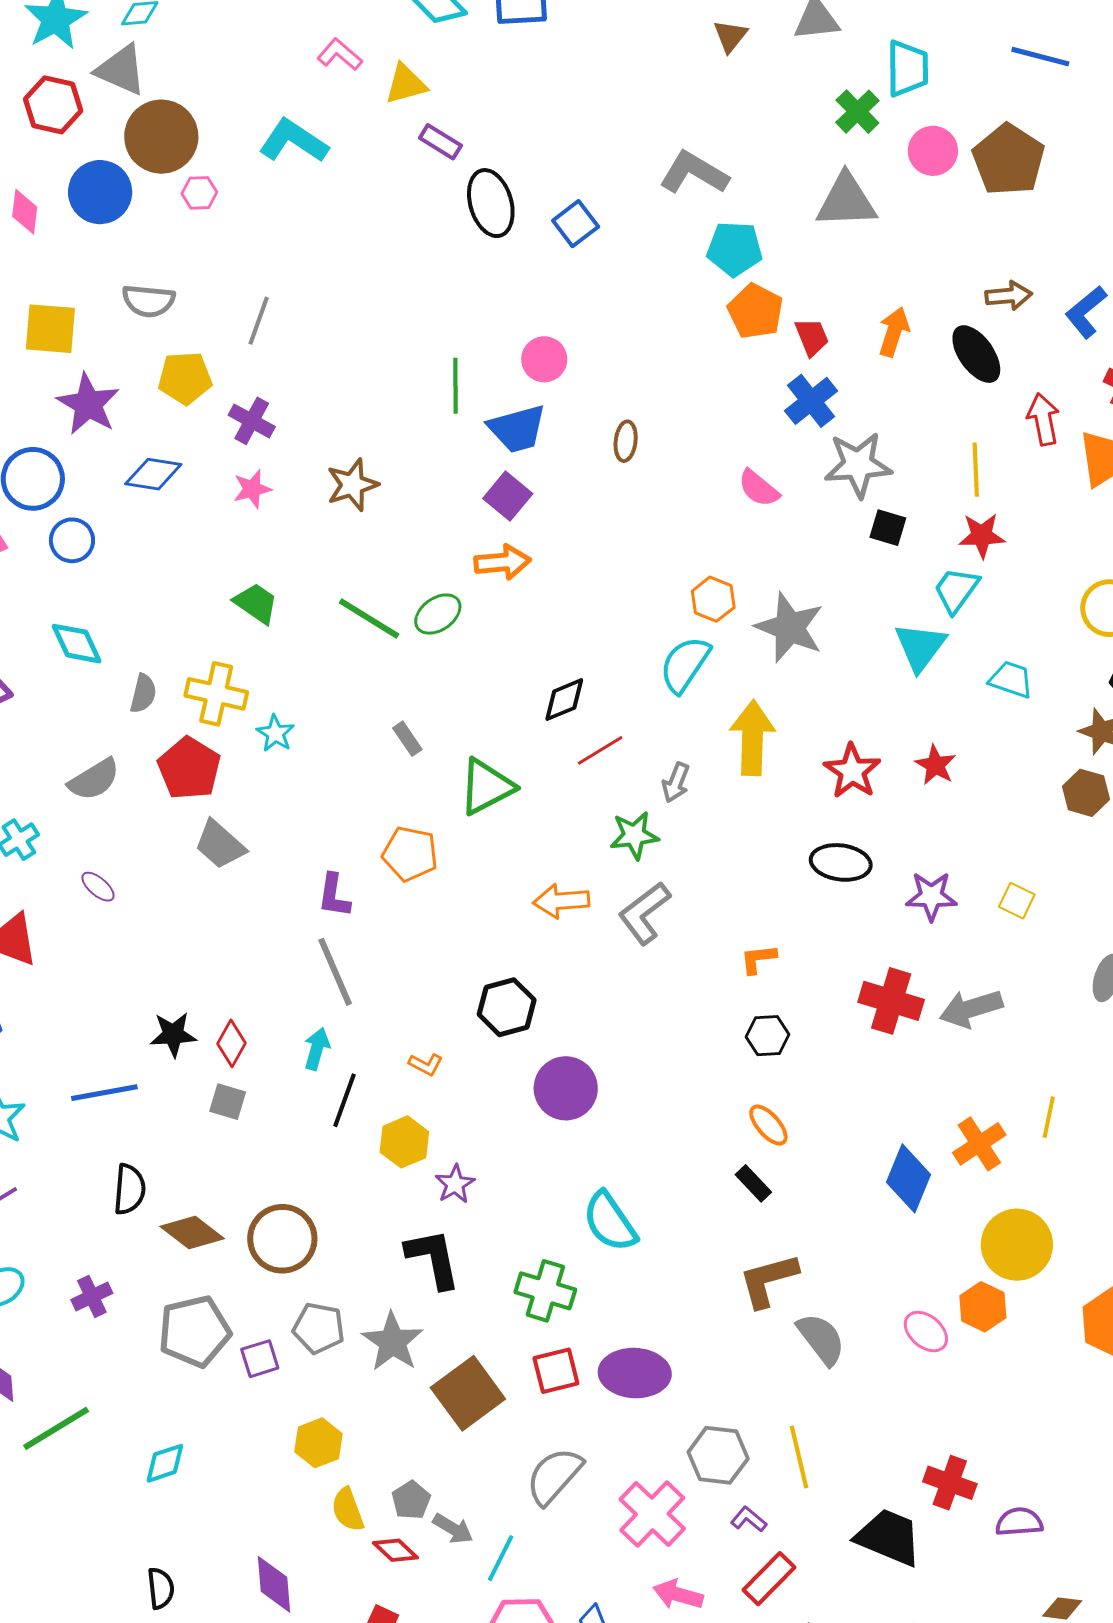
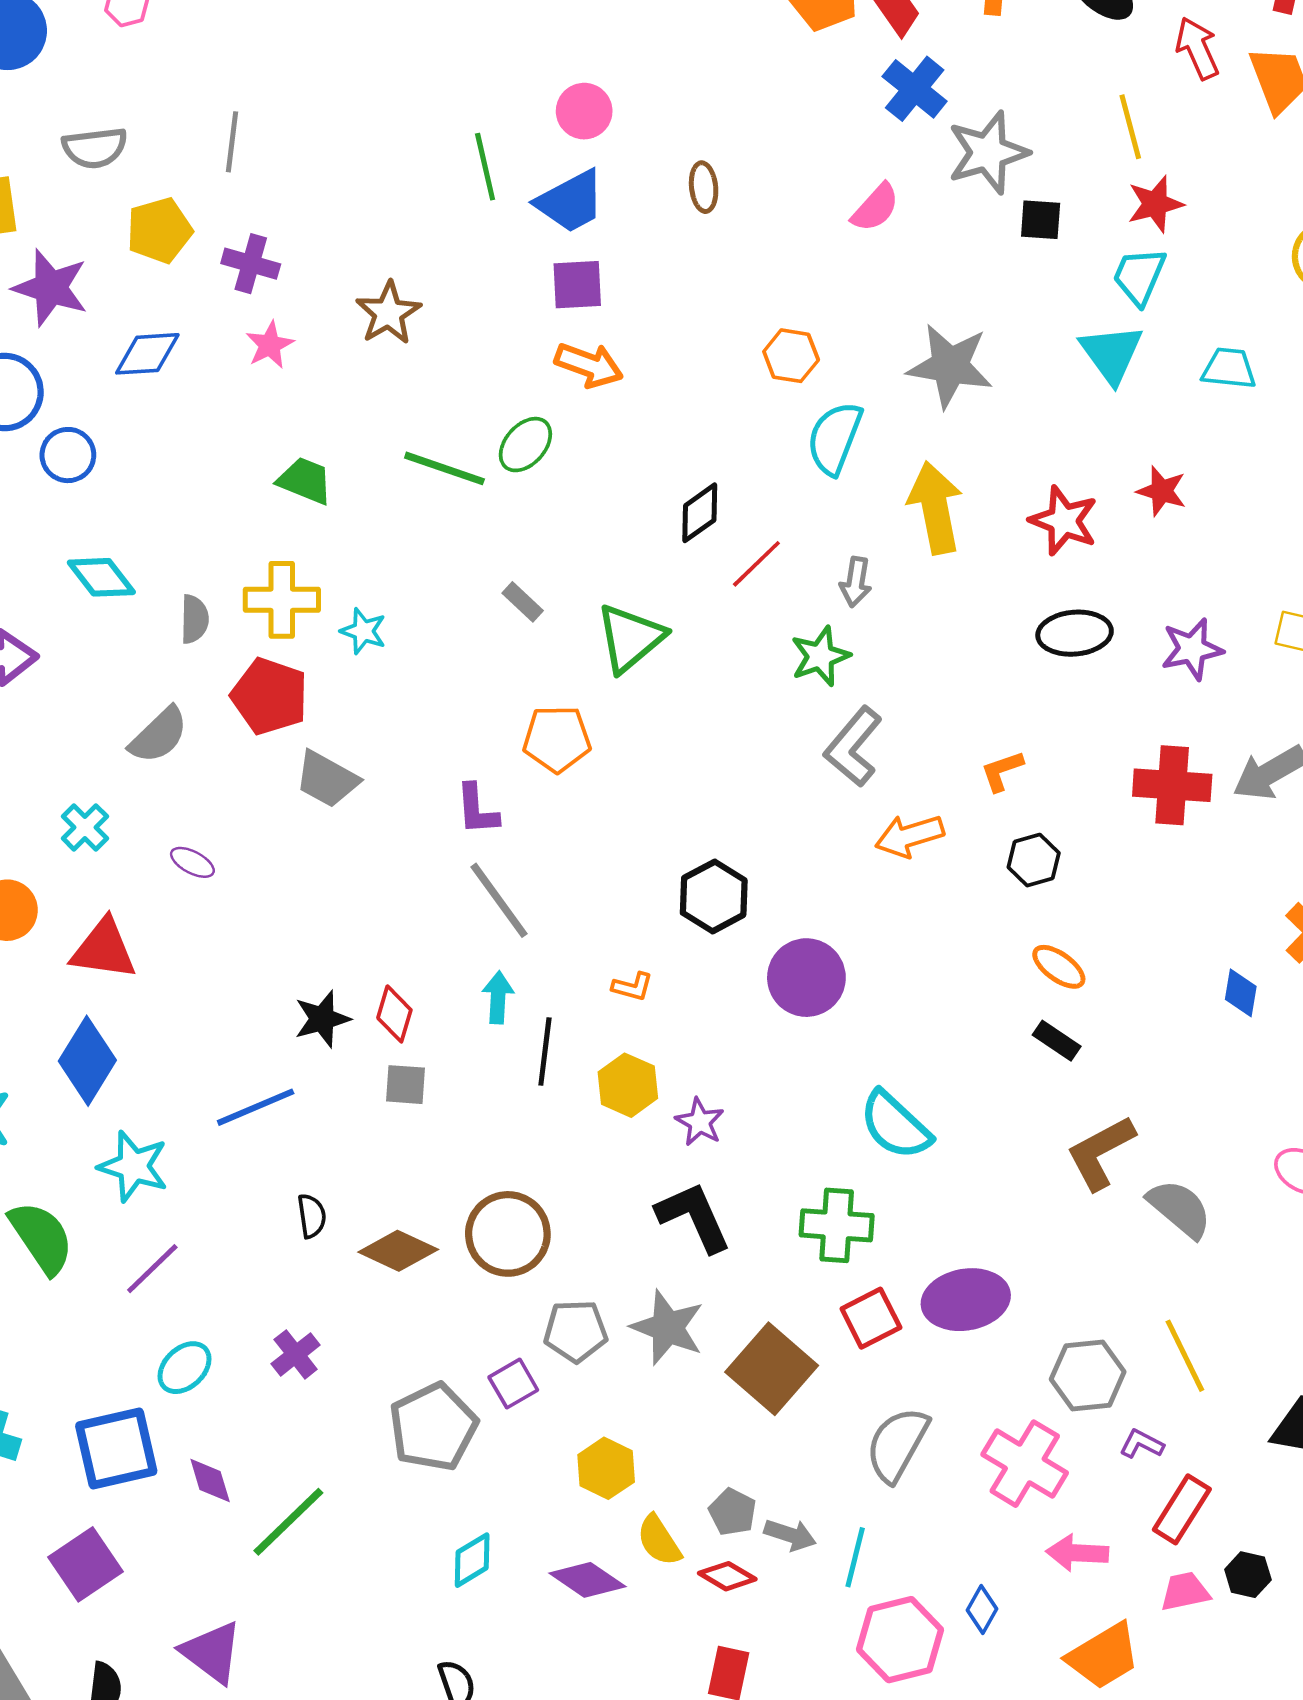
pink semicircle: (759, 488) -> (875, 208), turned -75
purple square: (508, 496) -> (577, 285), turned -30
orange arrow: (502, 562) -> (589, 365), turned 38
orange hexagon: (713, 599) -> (791, 356), moved
orange arrow: (561, 901) -> (910, 836), moved
blue diamond: (908, 1178) -> (1241, 993), size x0.6
black semicircle: (129, 1189) -> (312, 1216), size x0.7
gray pentagon: (194, 1331) -> (433, 1427), moved
cyan diamond: (165, 1463) -> (472, 1560), moved
purple diamond: (274, 1584) -> (587, 1580), moved, turned -38

